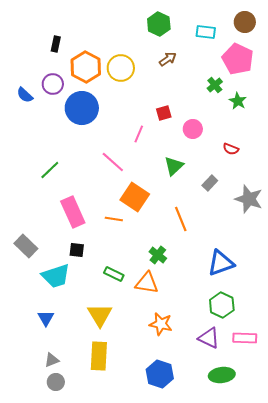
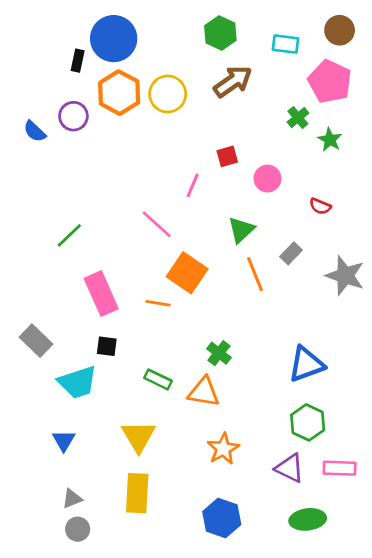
brown arrow: (168, 59) -> (233, 82), size x1.6
blue circle: (82, 108) -> (114, 39), moved
orange line: (181, 219) -> (255, 274), moved
orange star: (161, 324) -> (223, 449), turned 30

